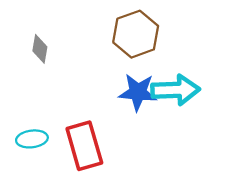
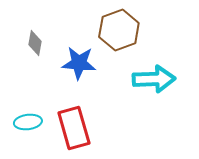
blue star: (138, 92) -> (79, 63), moved

